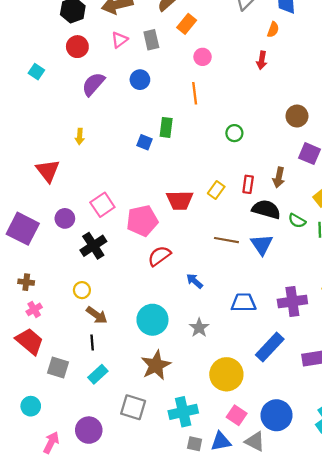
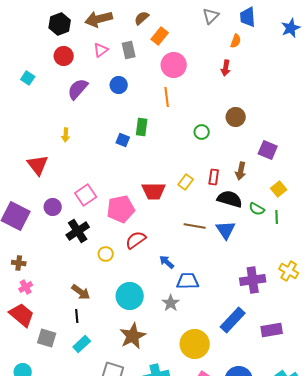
pink circle: (203, 57) -> (174, 65), size x1.6
brown circle: (297, 116) -> (236, 117), moved
yellow circle: (82, 290) -> (106, 254), moved
blue trapezoid: (243, 303) -> (188, 281), moved

